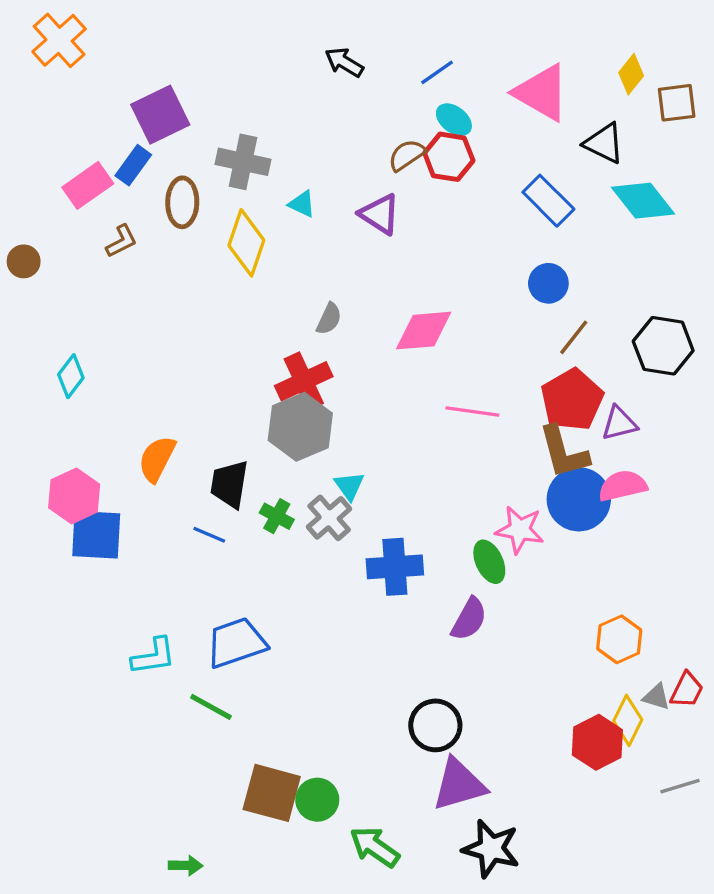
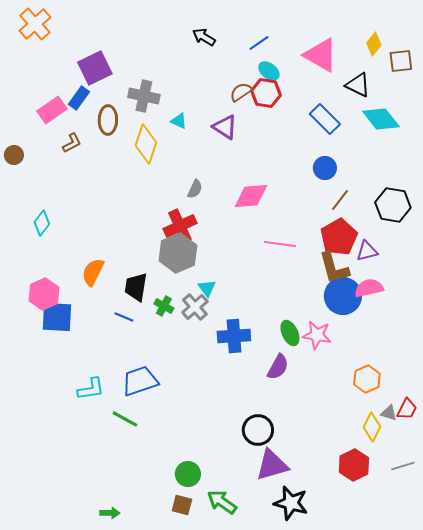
pink star: (520, 530) -> (317, 335), moved
red hexagon: (597, 742) -> (354, 465), moved
brown square: (272, 793) -> (182, 505), moved, size x0.6

